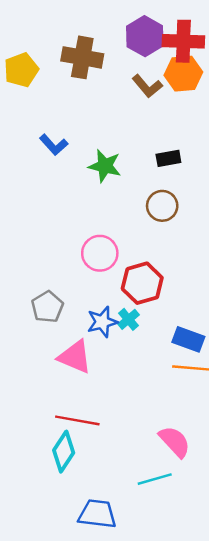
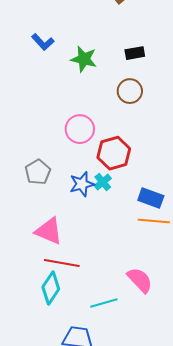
pink triangle: (75, 357) -> (49, 231), moved
cyan line: (155, 479) -> (104, 303), moved

